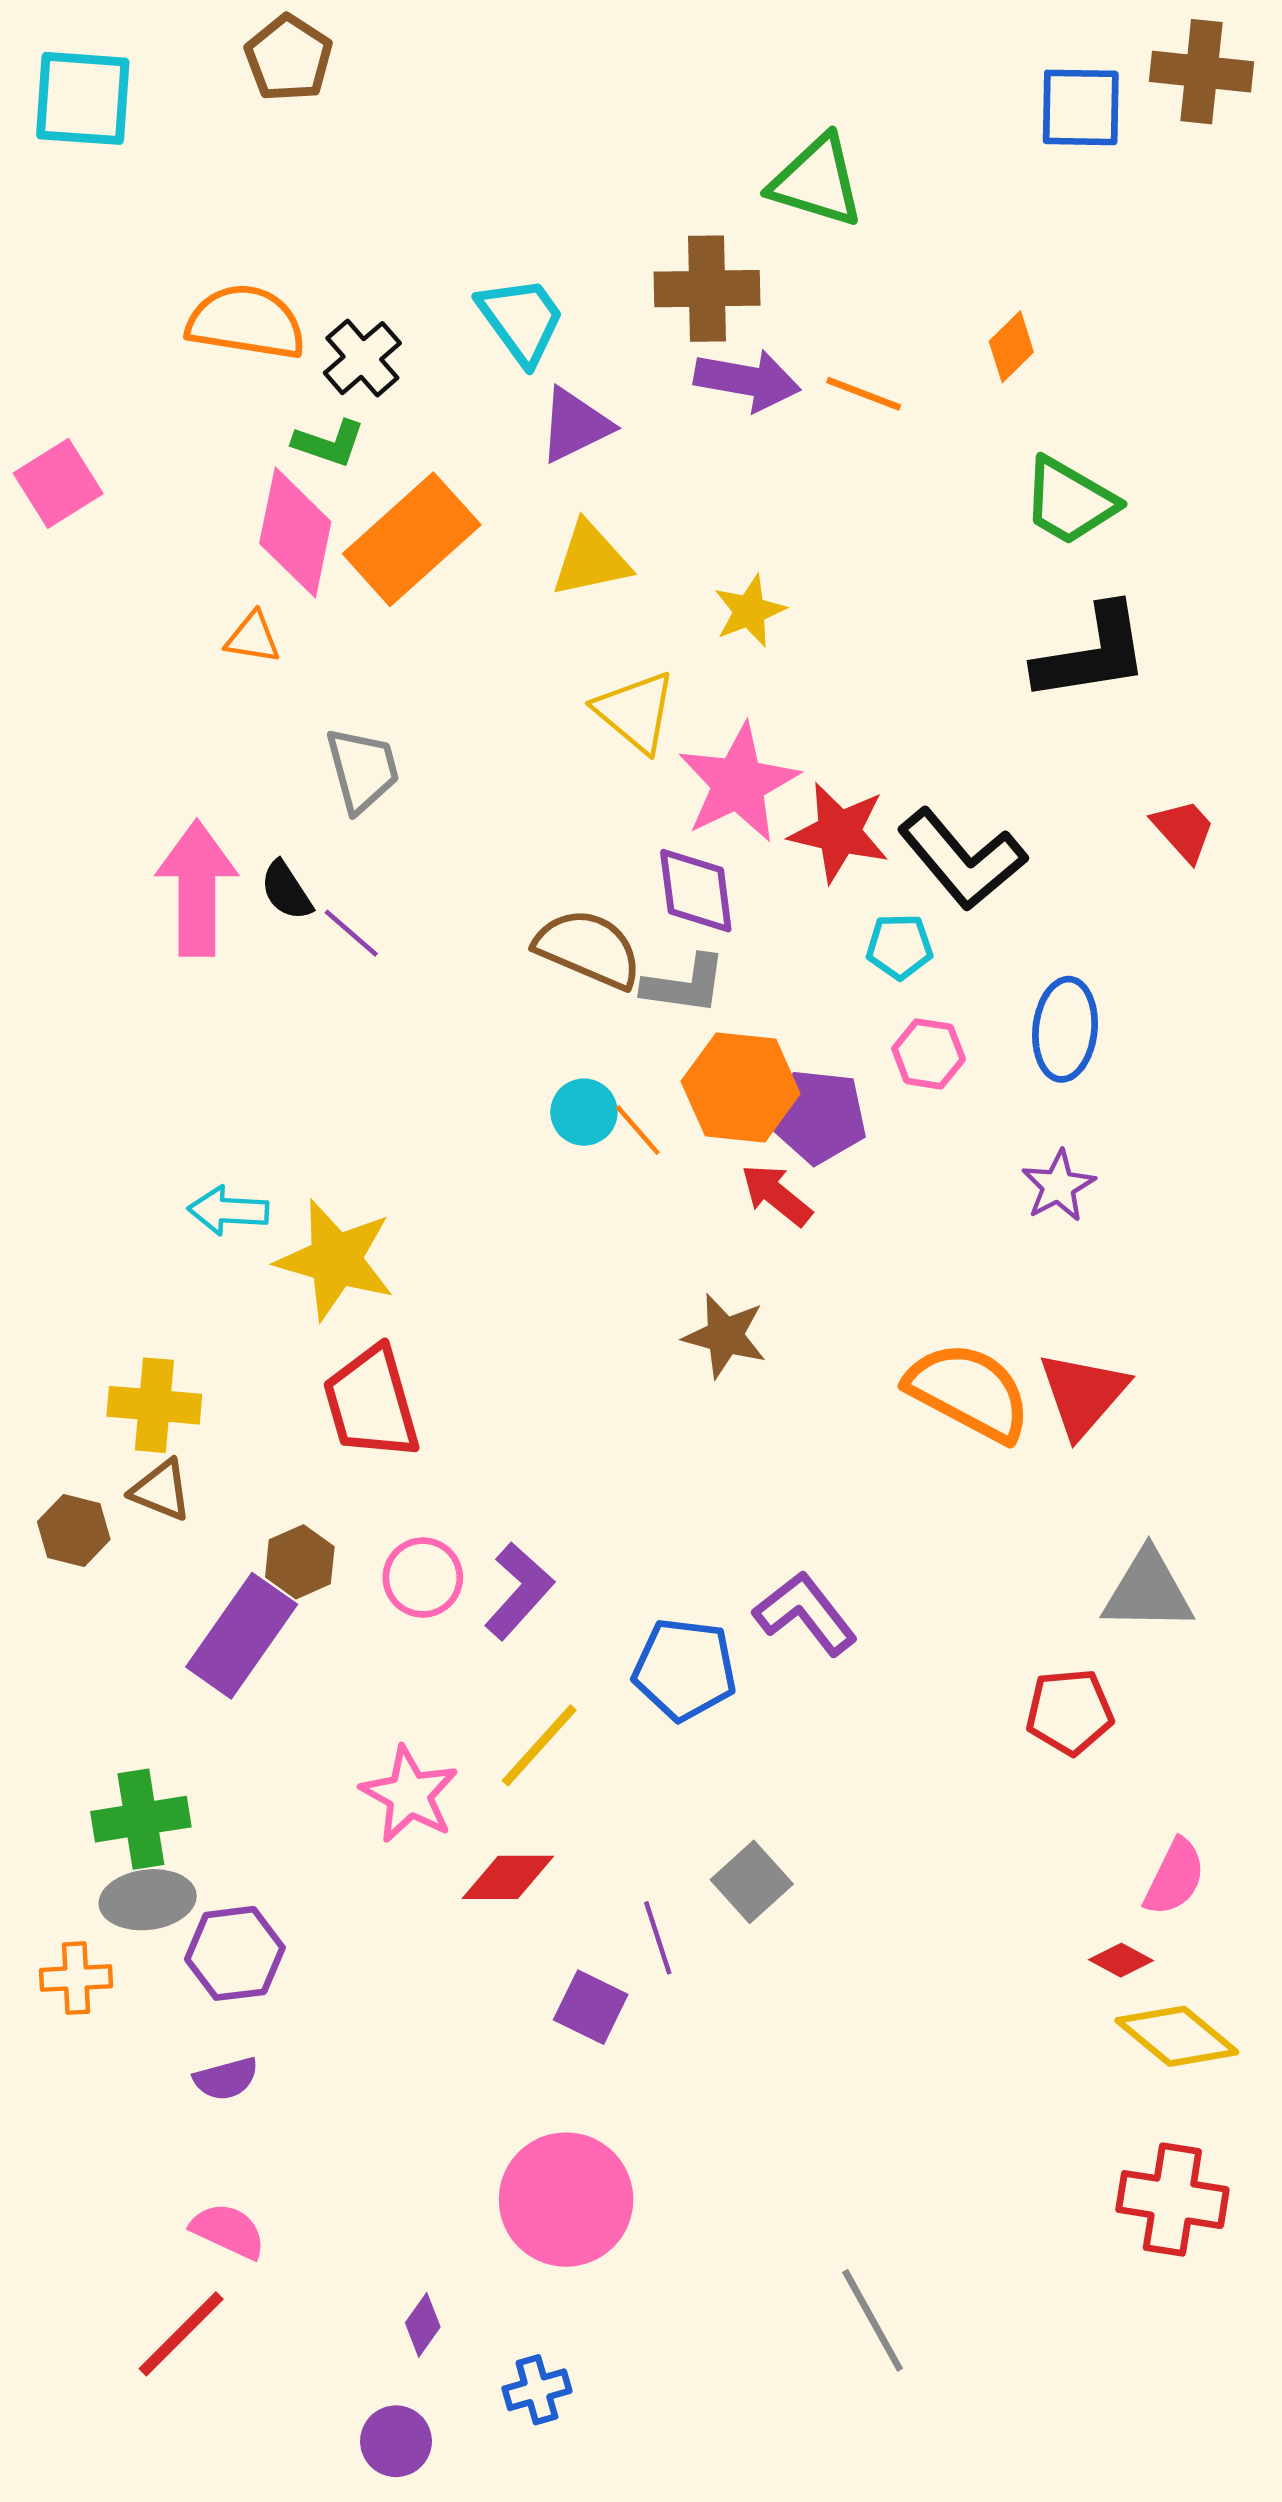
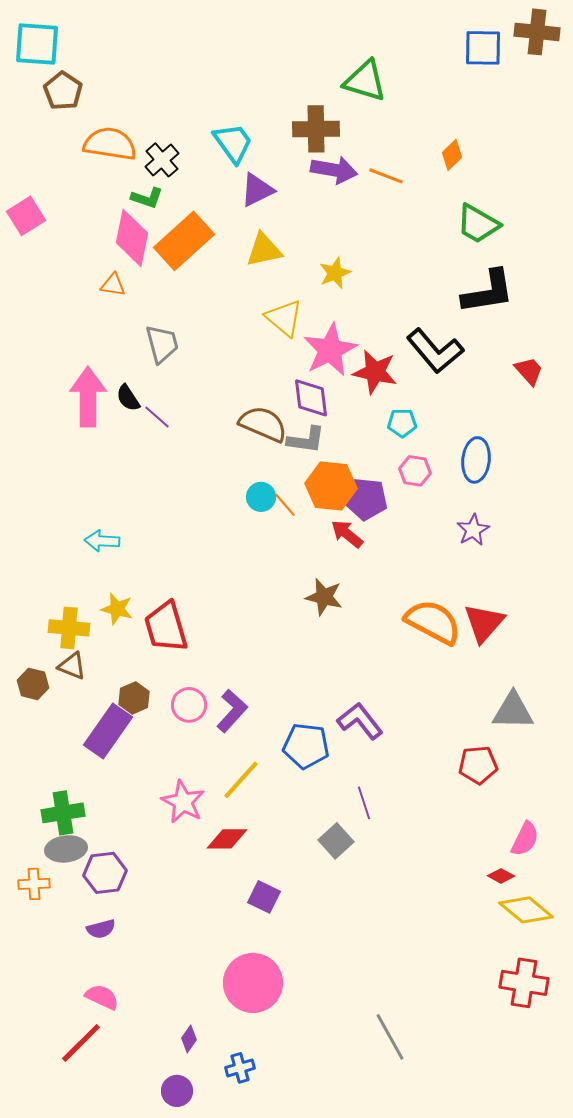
brown pentagon: (289, 58) -> (63, 91), moved
black L-shape: (962, 859) -> (435, 351), moved
yellow star: (336, 1260) -> (117, 609), moved, size x0.6
purple line: (658, 1938) -> (364, 803), moved

